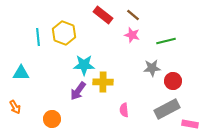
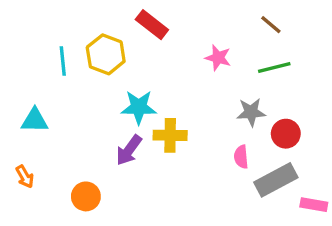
red rectangle: (103, 15) -> (152, 25), moved
brown line: (133, 15) -> (271, 25), moved
pink semicircle: (124, 110) -> (241, 157), moved

